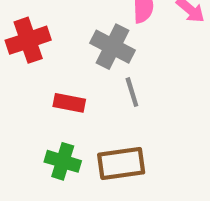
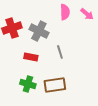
gray cross: (113, 47) -> (39, 31), moved

